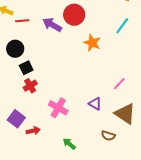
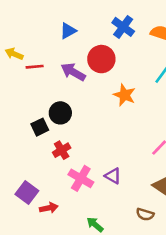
black circle: (15, 49) -> (60, 113), moved
red cross: (30, 86) -> (62, 150), moved
purple triangle: (95, 104) -> (113, 176), moved

